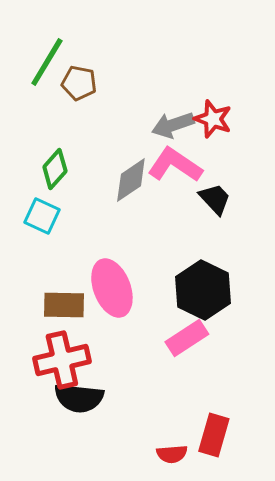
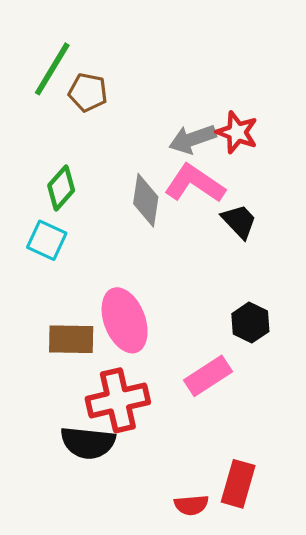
gray diamond: (131, 180) -> (146, 200), turned -48
black hexagon: (203, 290) -> (250, 323), moved, size x0.6
red cross: (62, 360) -> (118, 400), moved

